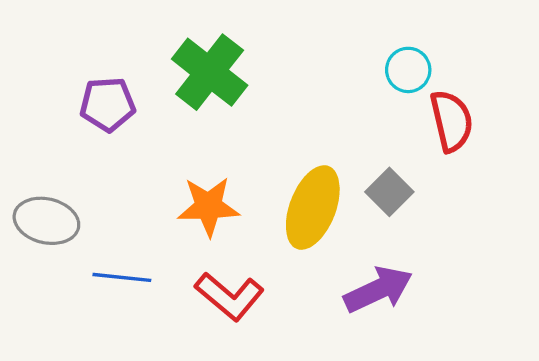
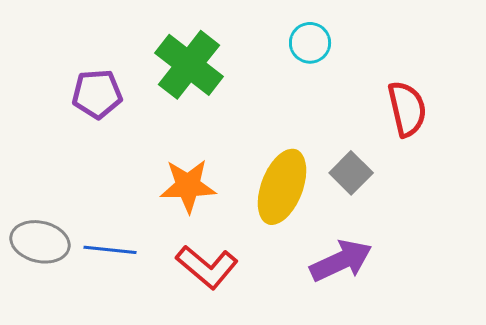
cyan circle: (408, 70) -> (310, 43), moved
gray ellipse: (46, 221) -> (40, 242), moved

